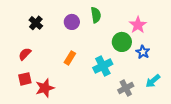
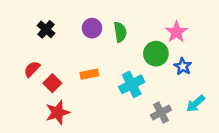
green semicircle: (96, 15) -> (120, 32), moved
orange rectangle: (70, 58) -> (89, 74), turned 48
red square: (25, 79) -> (52, 83), moved, turned -32

